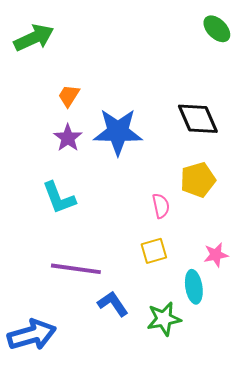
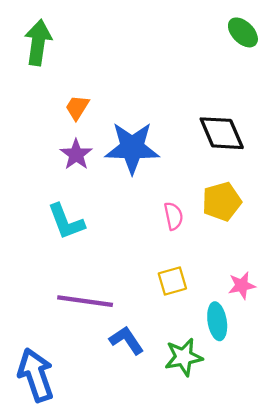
green arrow: (34, 38) -> (38, 43), turned -57
pink semicircle: (161, 206) -> (174, 216), moved
blue arrow: (32, 335) -> (36, 375), turned -93

